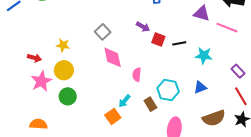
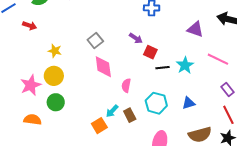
pink line: (227, 28) -> (218, 59), moved
black line: (179, 43) -> (163, 68), moved
cyan star: (204, 56) -> (185, 65), moved, turned 30
red arrow: (34, 58) -> (30, 26), moved
brown rectangle: (150, 104) -> (130, 115), moved
orange semicircle: (38, 124) -> (32, 120), moved

